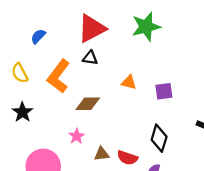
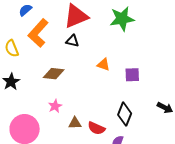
blue semicircle: (38, 36) -> (25, 10), moved
orange L-shape: (59, 76) -> (38, 33), moved
brown diamond: (88, 104) -> (54, 74), moved

